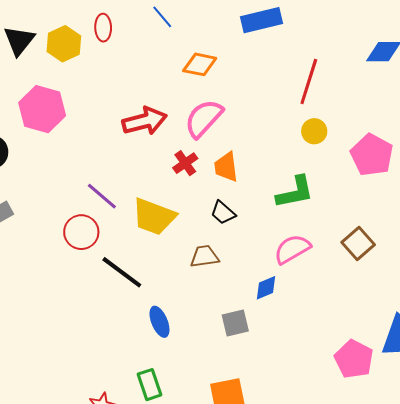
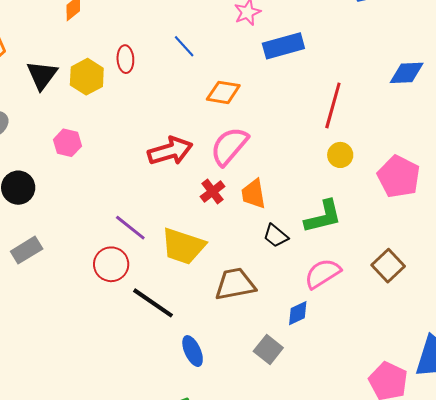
pink hexagon: (42, 109) -> (67, 143), size x0.6
black trapezoid: (223, 213) -> (276, 236), moved
brown trapezoid: (204, 256) -> (235, 284), size x1.4
gray square: (235, 323) -> (268, 350), turned -36

